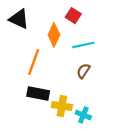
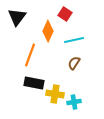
black triangle: (19, 19) -> (17, 17), turned 42
cyan cross: (83, 115) -> (74, 102), turned -32

